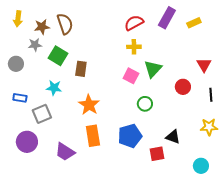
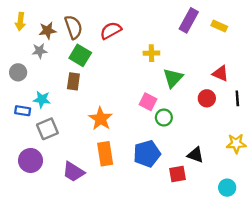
red semicircle: (134, 23) -> (111, 31), moved
yellow rectangle: (194, 23) -> (219, 26), turned 48
green square: (58, 56) -> (80, 55), moved
red triangle: (204, 65) -> (220, 73), moved, turned -35
brown rectangle: (81, 69) -> (73, 81), moved
pink square: (131, 76) -> (148, 102), moved
cyan star: (54, 88) -> (42, 99), moved
black line: (211, 95) -> (237, 98), moved

